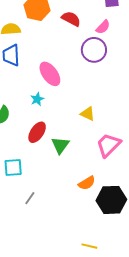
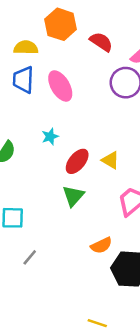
pink ellipse: (50, 74) -> (60, 86), moved
red ellipse: (37, 132) -> (77, 161), moved

